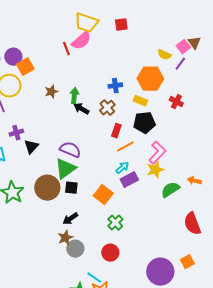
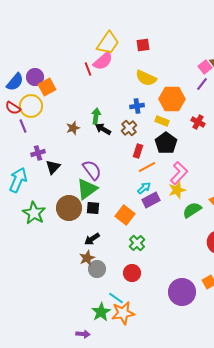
yellow trapezoid: (86, 23) -> (108, 43), turned -75
yellow semicircle: (164, 55) -> (146, 78), moved, size x1.5
brown star: (51, 92) -> (73, 128), moved
black pentagon: (144, 123) -> (166, 143), turned -30
purple semicircle: (70, 150) -> (92, 170), turned 30

